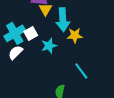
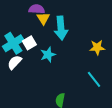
yellow star: (75, 35) -> (97, 47), moved
cyan line: (81, 71) -> (94, 79), moved

